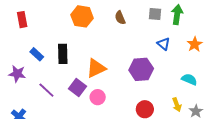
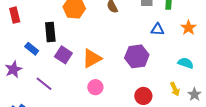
blue triangle: (164, 44) -> (158, 29), turned -32
black rectangle: (63, 54) -> (50, 32), moved
purple star: (17, 74) -> (13, 69), turned -30
purple square: (77, 88) -> (63, 55), moved

